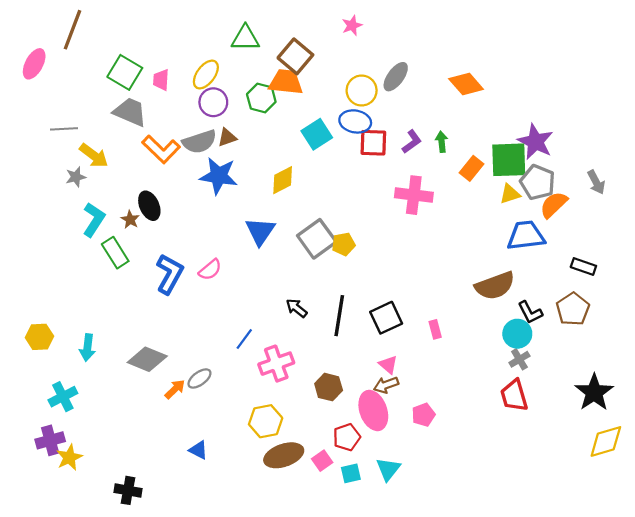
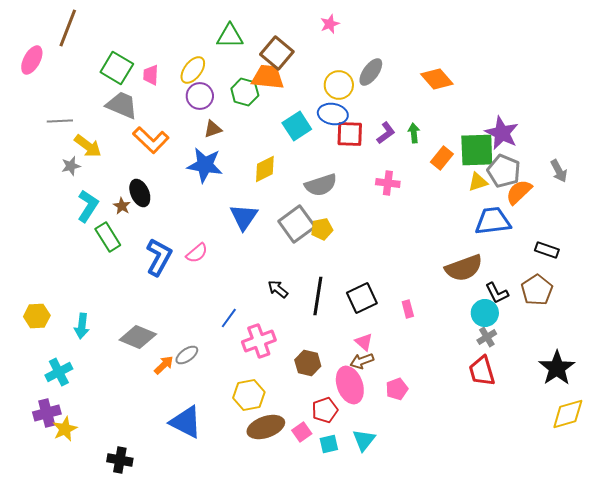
gray semicircle: (199, 142) -> (321, 185), moved
pink cross: (414, 195) -> (388, 183), size x0.7
blue triangle: (198, 450) -> (186, 422), size x1.8

